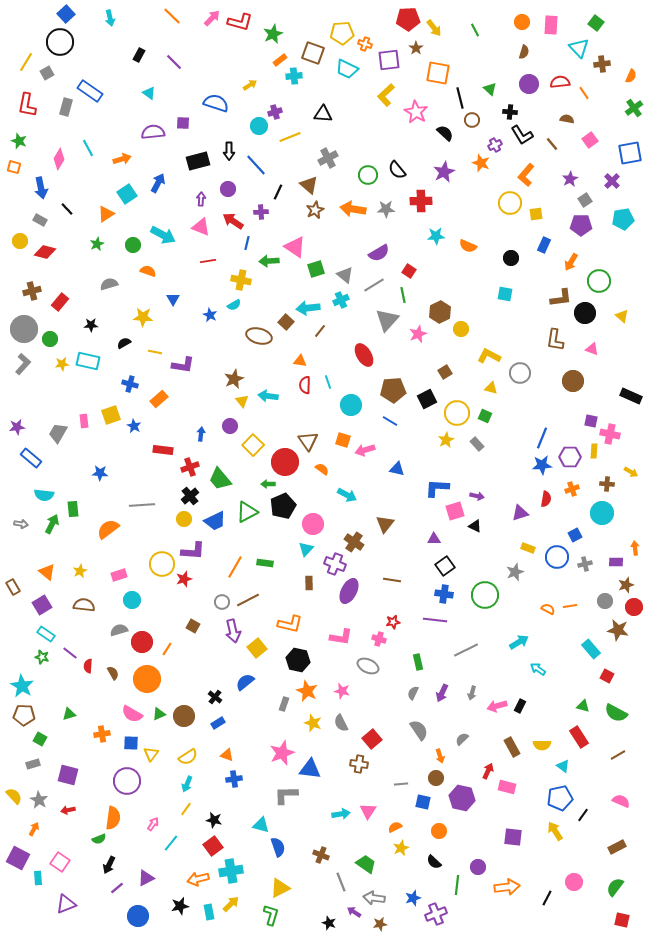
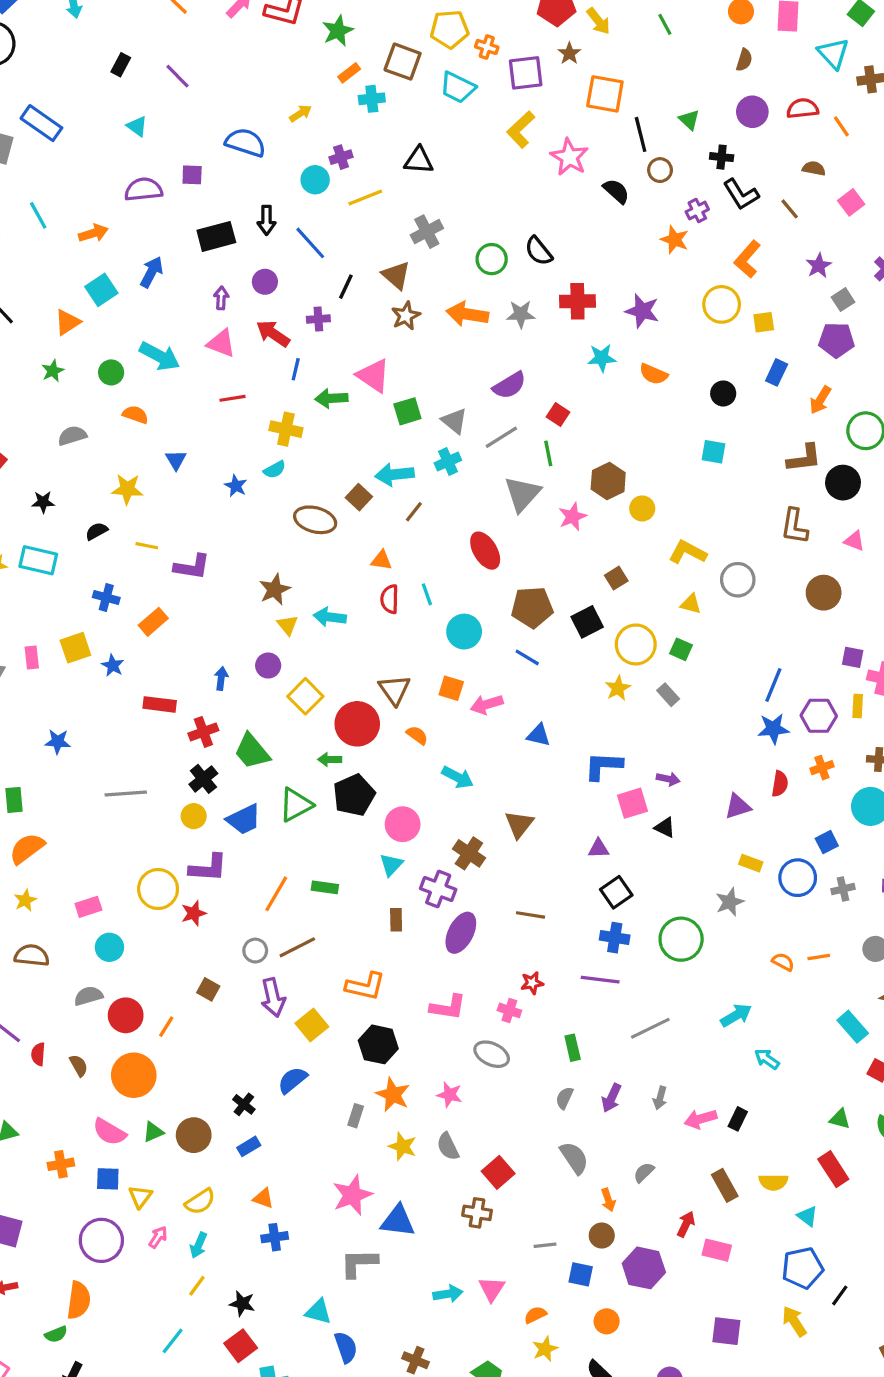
purple star: (444, 172) -> (642, 311), moved, turned -30
orange semicircle: (108, 529) -> (27, 849), moved
pink arrow: (153, 824) -> (158, 1237), moved

